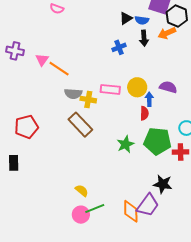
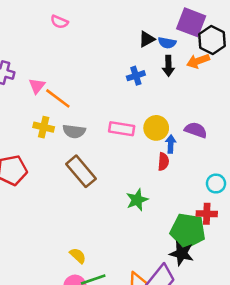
yellow cross: (88, 100) -> (44, 127), moved
green pentagon: (157, 141) -> (188, 231), moved

